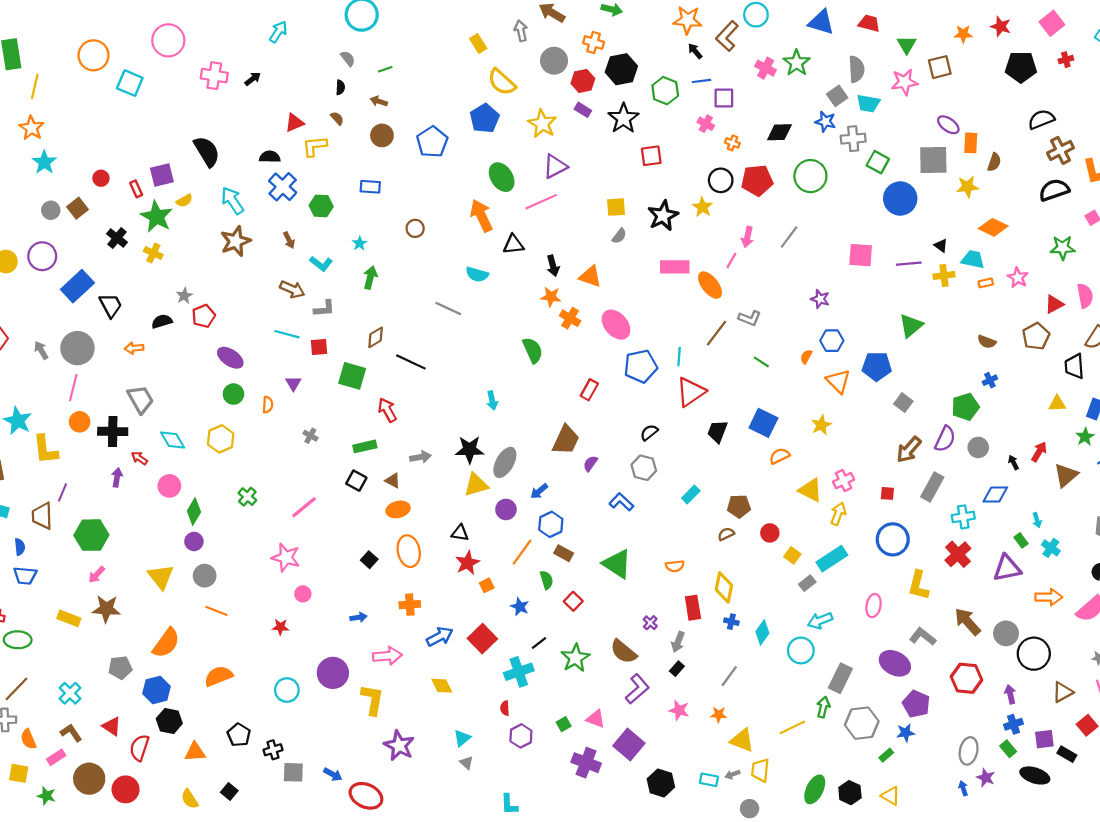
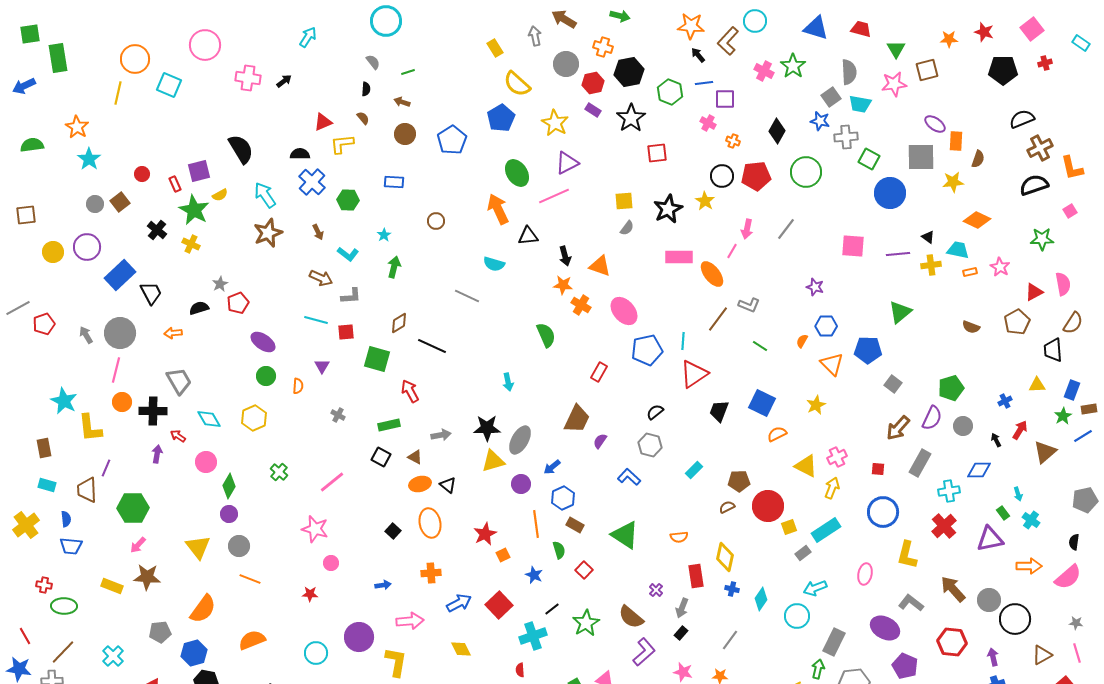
yellow line: (35, 86) -> (118, 93), moved
black diamond: (779, 132) -> (777, 131), turned -60
blue cross: (990, 380) -> (1005, 401), moved
black triangle: (460, 533) -> (448, 485), moved, turned 30
red circle: (770, 533) -> (768, 506), size x1.8
orange line: (522, 552) -> (536, 524), turned -44
yellow square: (792, 555) -> (789, 527), turned 35

